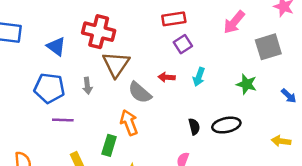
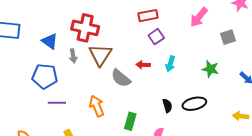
gray square: (268, 47) -> (228, 37), size x0.7
gray arrow: (87, 86) -> (73, 56), moved
orange arrow: (129, 123) -> (97, 106), moved
green rectangle: (109, 145) -> (130, 121), moved

